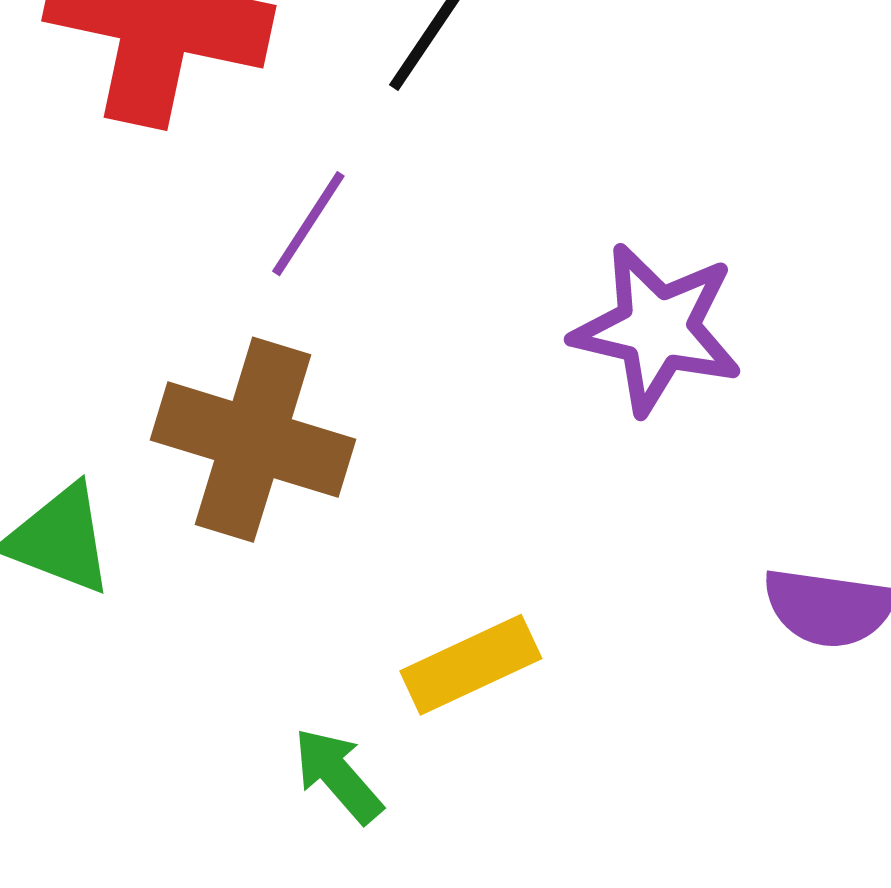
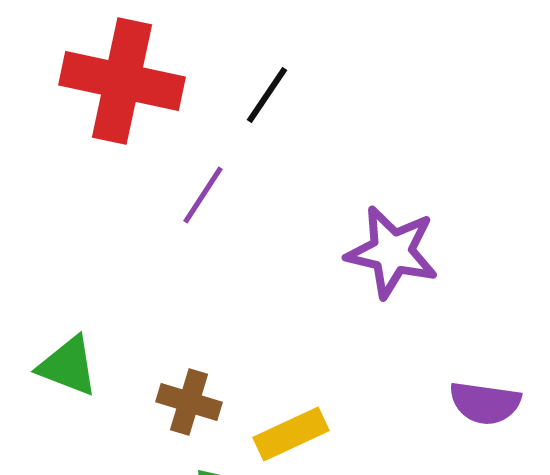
brown cross: (253, 440) -> (189, 402), moved, size x0.6

